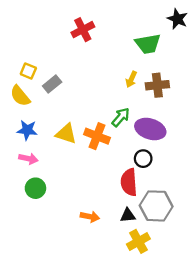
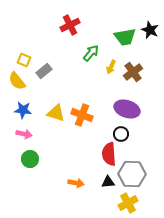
black star: (177, 19) -> (150, 30), moved
brown cross: (157, 85) -> (133, 72), turned -30
green arrow: (121, 117) -> (91, 53), moved
yellow cross: (138, 241) -> (128, 203), moved

